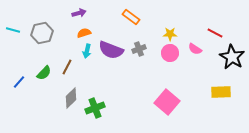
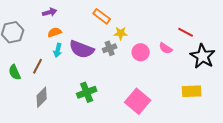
yellow star: (170, 34) -> (121, 33), moved
green semicircle: (44, 73) -> (15, 72), turned 112
green cross: (95, 108) -> (87, 92), moved

